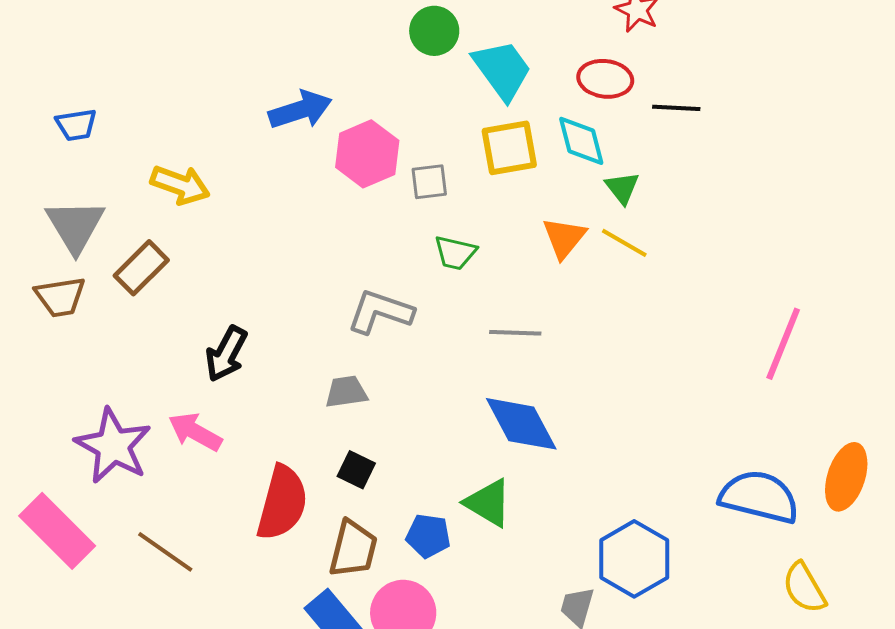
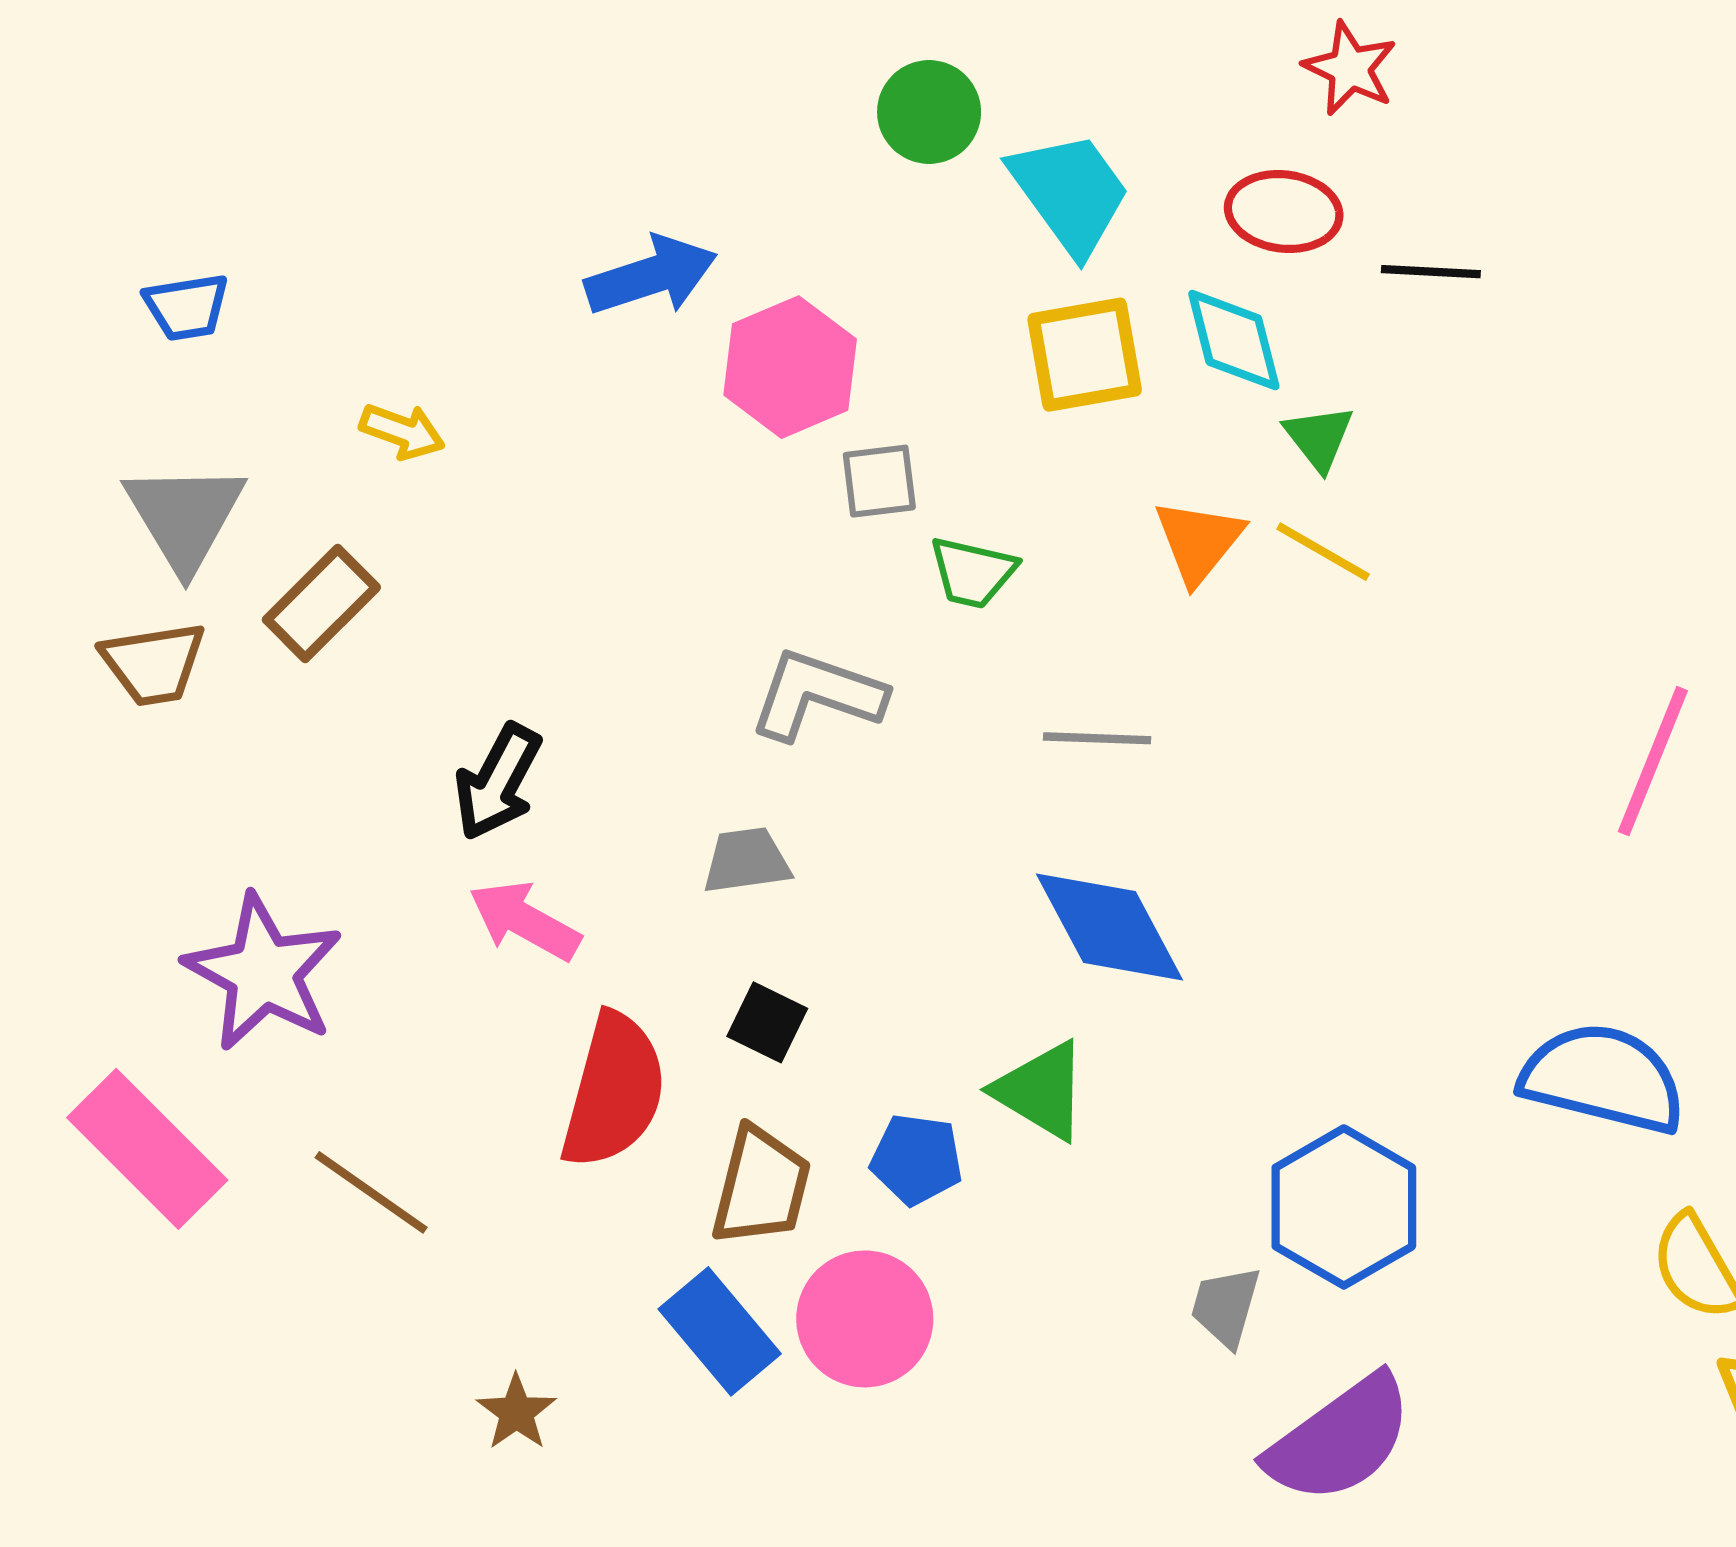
gray square: (429, 182) -> (879, 481), moved
yellow arrow: (180, 185) -> (402, 431), size x0.7
pink arrow: (195, 432) -> (525, 921), moved

